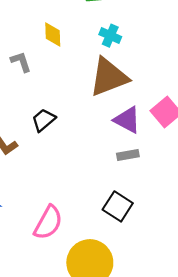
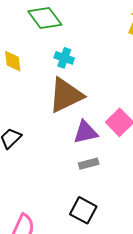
purple triangle: (127, 120) -> (85, 132), turned -36

